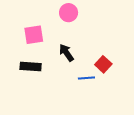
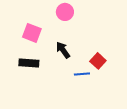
pink square: (34, 35) -> (32, 33), turned 30

